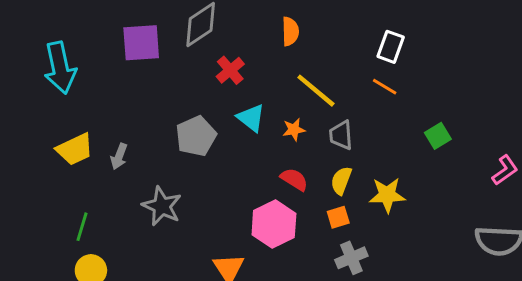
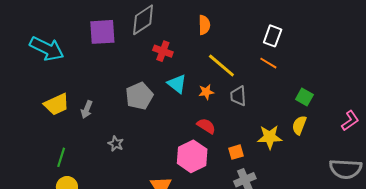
cyan arrow: (60, 68) -> (47, 49), turned -52
red cross: (230, 70) -> (163, 51), turned -30
green square: (438, 136) -> (304, 97), turned -30
yellow semicircle: (341, 181) -> (299, 125), moved
gray star: (162, 206) -> (116, 144), size x0.6

